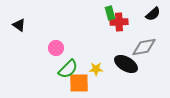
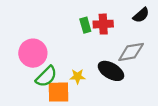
green rectangle: (110, 13) -> (85, 25), moved
pink circle: (56, 48) -> (33, 53), size x1.6

